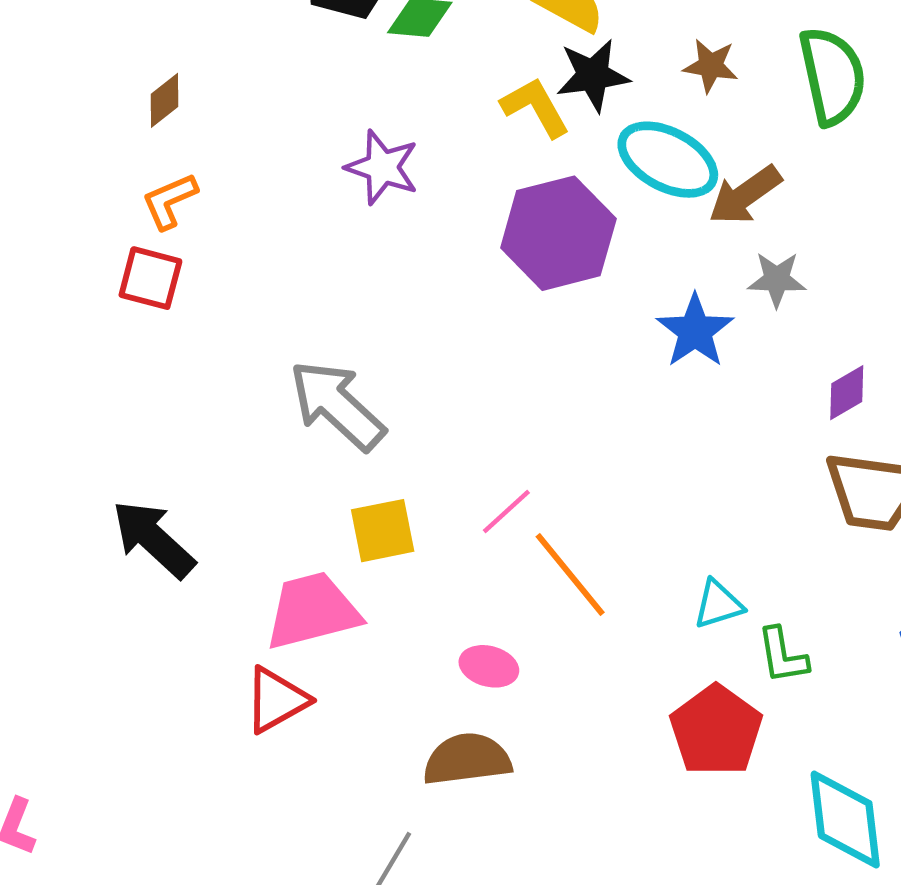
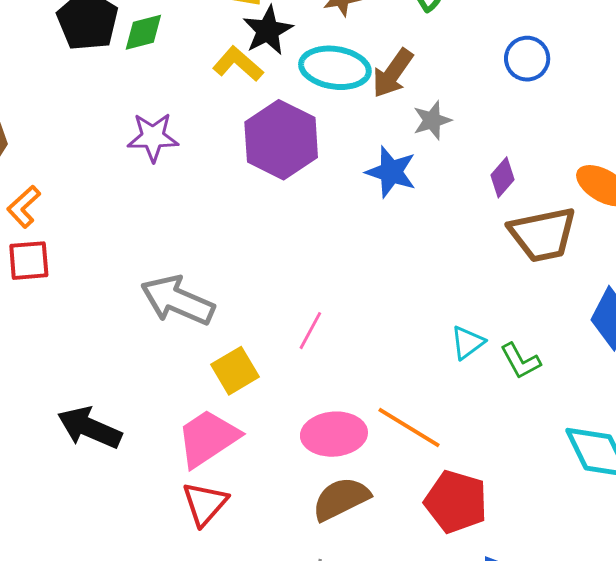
orange line: (570, 575) -> (409, 427), moved
pink ellipse: (489, 666) -> (334, 434), size x1.6
red pentagon: (716, 730) -> (456, 502), moved

